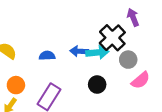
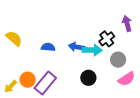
black cross: (112, 38) -> (107, 39), size x0.7
orange circle: (16, 85) -> (28, 80), moved

